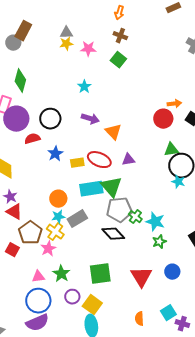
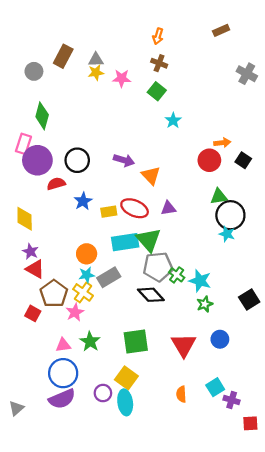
brown rectangle: (23, 31) -> (63, 56), moved
cyan star: (84, 87) -> (173, 120), moved
purple circle: (72, 297) -> (103, 393), moved

